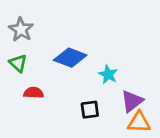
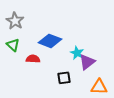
red semicircle: (34, 93) -> (33, 59), moved
purple triangle: (132, 101) -> (87, 62), moved

